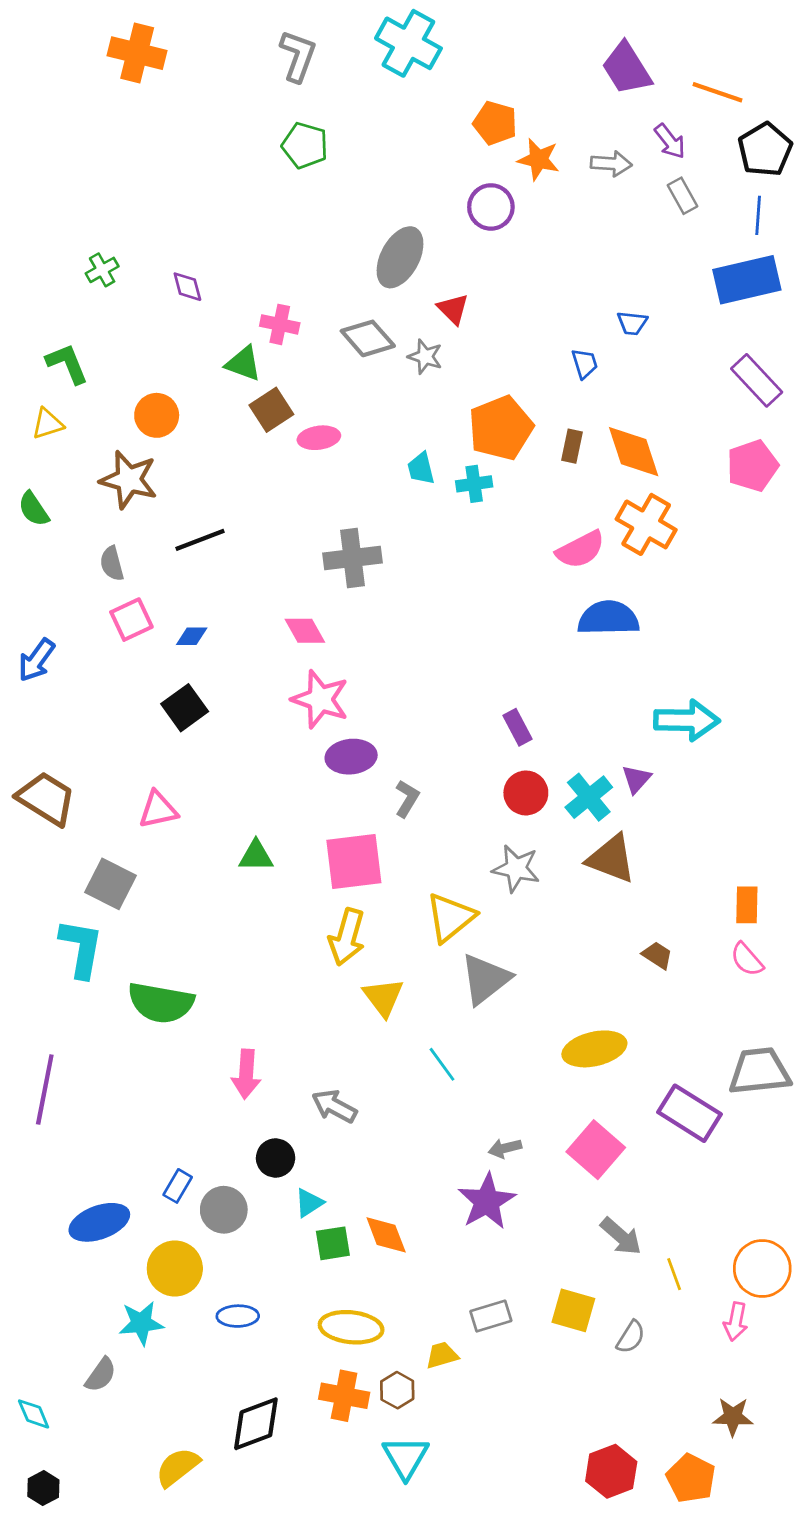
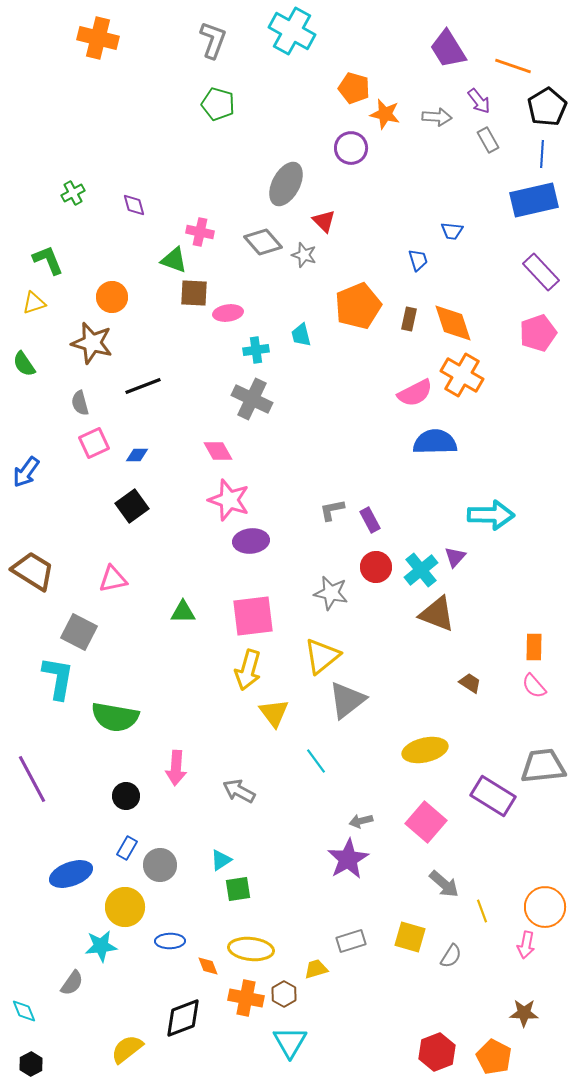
brown square: (271, 410) -> (194, 293), turned 36
cyan cross: (474, 484) -> (256, 350), moved
gray cross: (352, 558) -> (252, 399), turned 33
gray L-shape: (407, 799) -> (332, 510), moved, turned -132
gray star: (516, 868) -> (331, 593), moved
purple line: (45, 1089) -> (32, 779), turned -39
black circle: (276, 1158) -> (126, 796), moved
orange diamond: (386, 1235) -> (208, 966), moved, size x0.7

